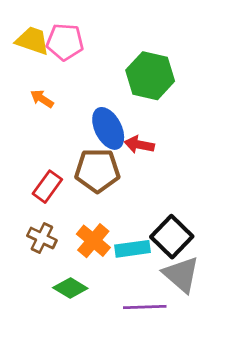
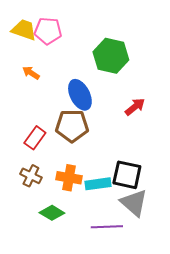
red arrow: (139, 145) -> (135, 107), moved, turned 130
black square: (172, 237) -> (127, 175), turned -32
orange cross: (93, 241) -> (69, 178), turned -30

